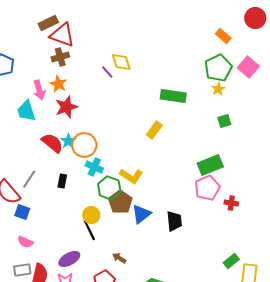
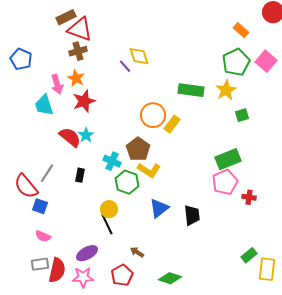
yellow star: (218, 89) -> (226, 90), moved, size x1.5
orange circle: (84, 145) -> (153, 115), moved
brown pentagon: (120, 202) -> (138, 149), moved

